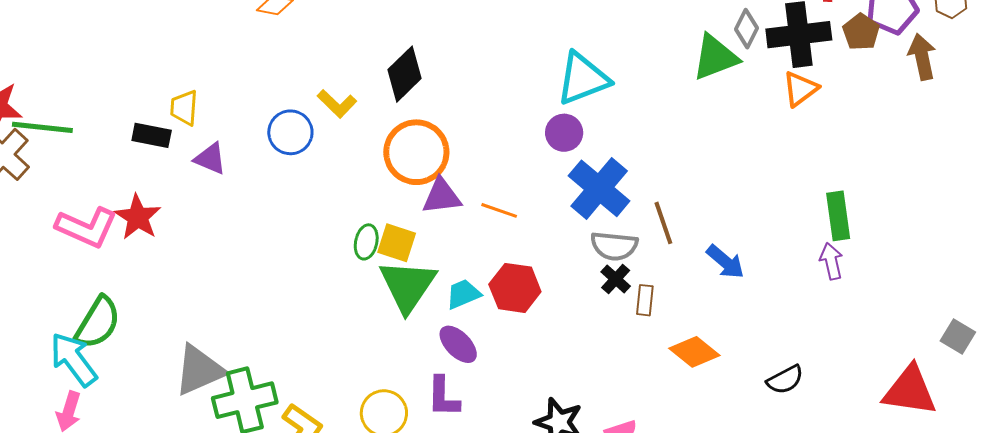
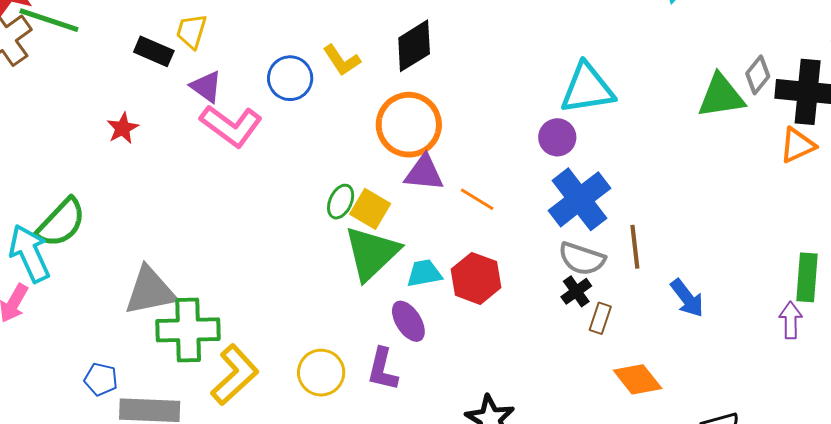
red star: (138, 217) -> (123, 128), size x0.7
pink L-shape: (87, 227) -> (231, 126), moved

